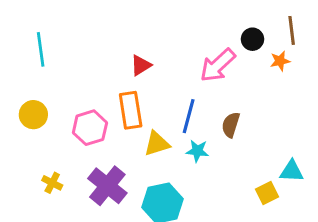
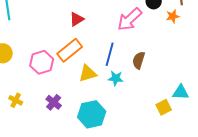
orange rectangle: (131, 110) -> (70, 50), turned 60
purple cross: (107, 186) -> (54, 102), size x0.6

